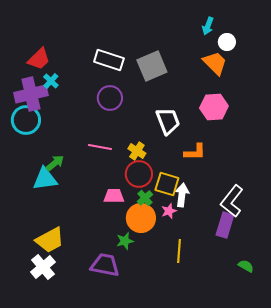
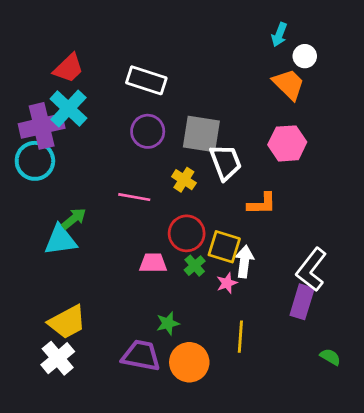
red trapezoid: (39, 59) -> (68, 68), moved
gray square: (152, 66) -> (201, 134), moved, turned 32
cyan cross: (51, 81) -> (68, 108), size x1.8
yellow cross: (137, 151) -> (184, 180), moved
orange circle: (141, 218) -> (189, 362), moved

